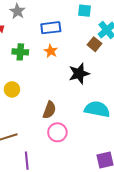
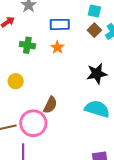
brown square: (94, 44) -> (94, 30), moved
black star: (79, 74) -> (97, 74), moved
pink circle: (57, 132) -> (33, 123), moved, size x1.4

